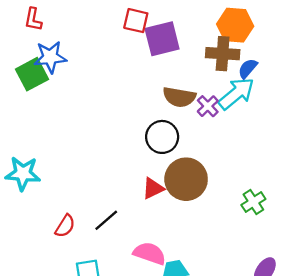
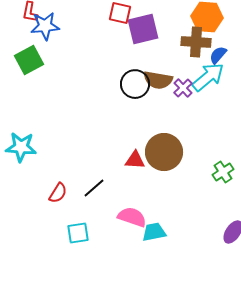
blue star: (50, 57) -> (45, 26), moved
black circle: (162, 137) -> (135, 84), moved
red triangle: (153, 188) -> (135, 160), turned 30

